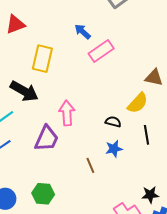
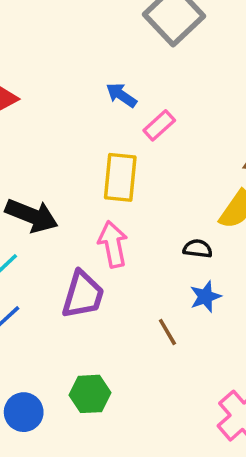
pink rectangle: (101, 51) -> (159, 125), size x0.7
yellow rectangle: (42, 59) -> (120, 177), moved

